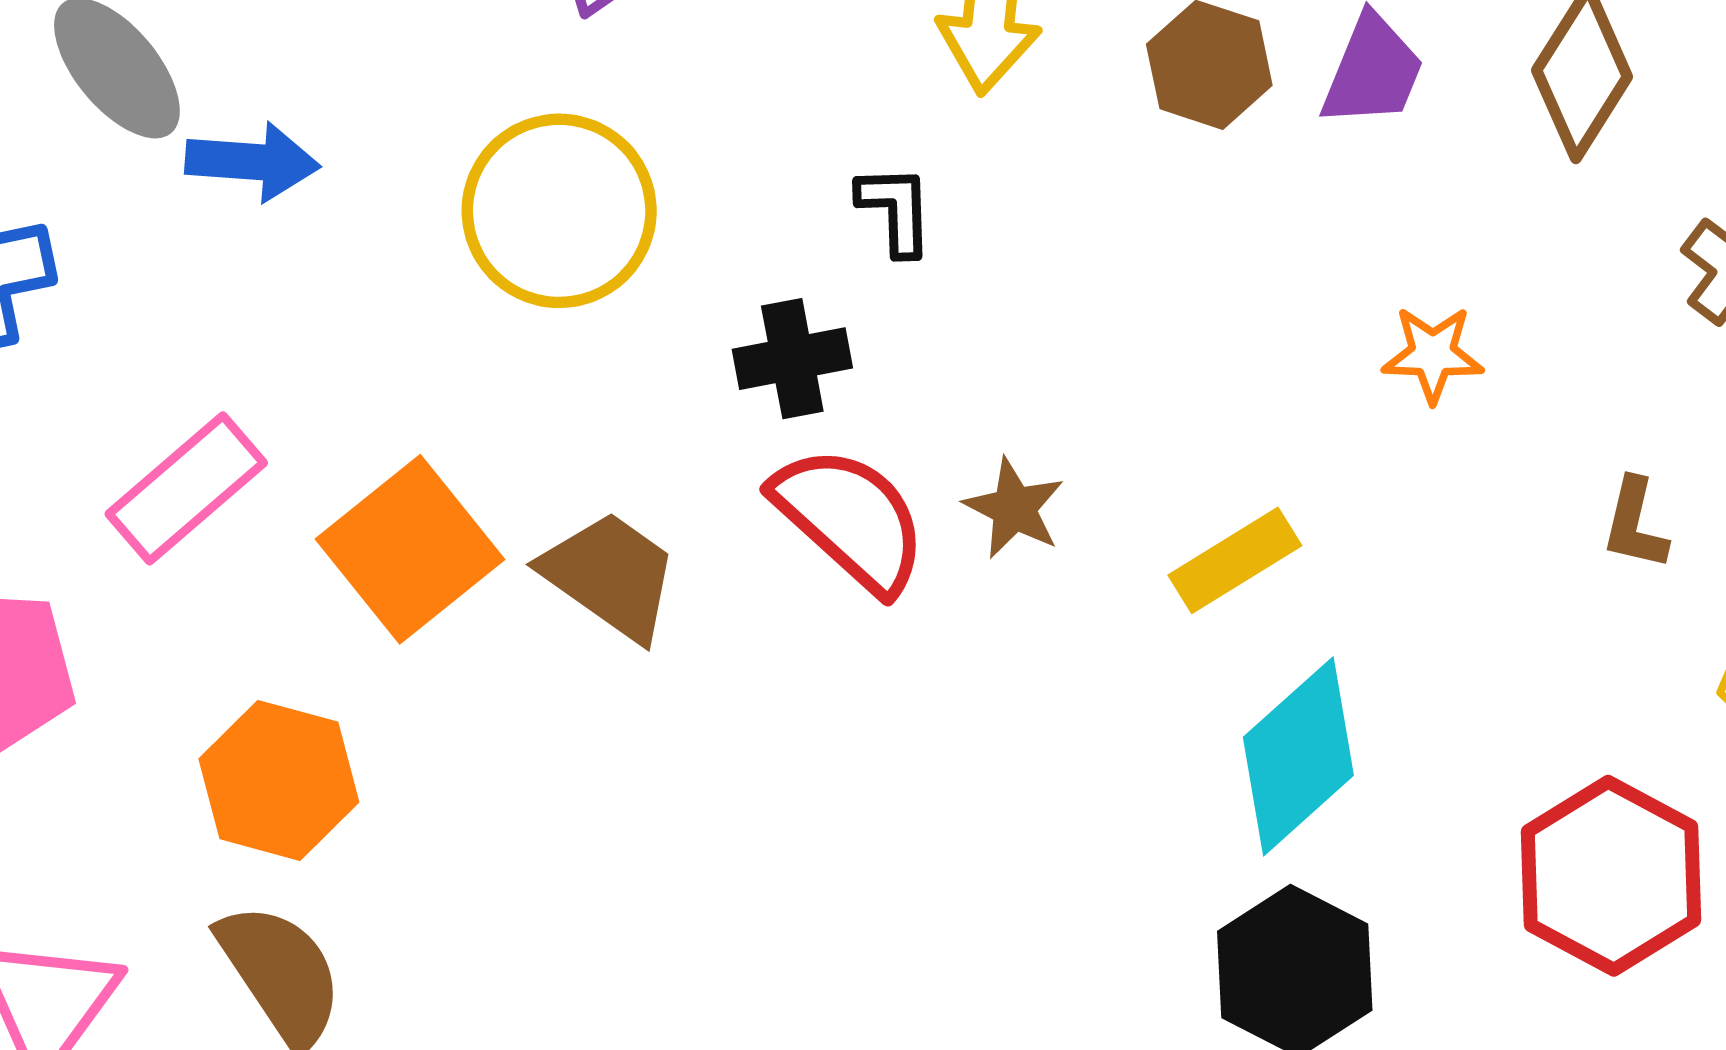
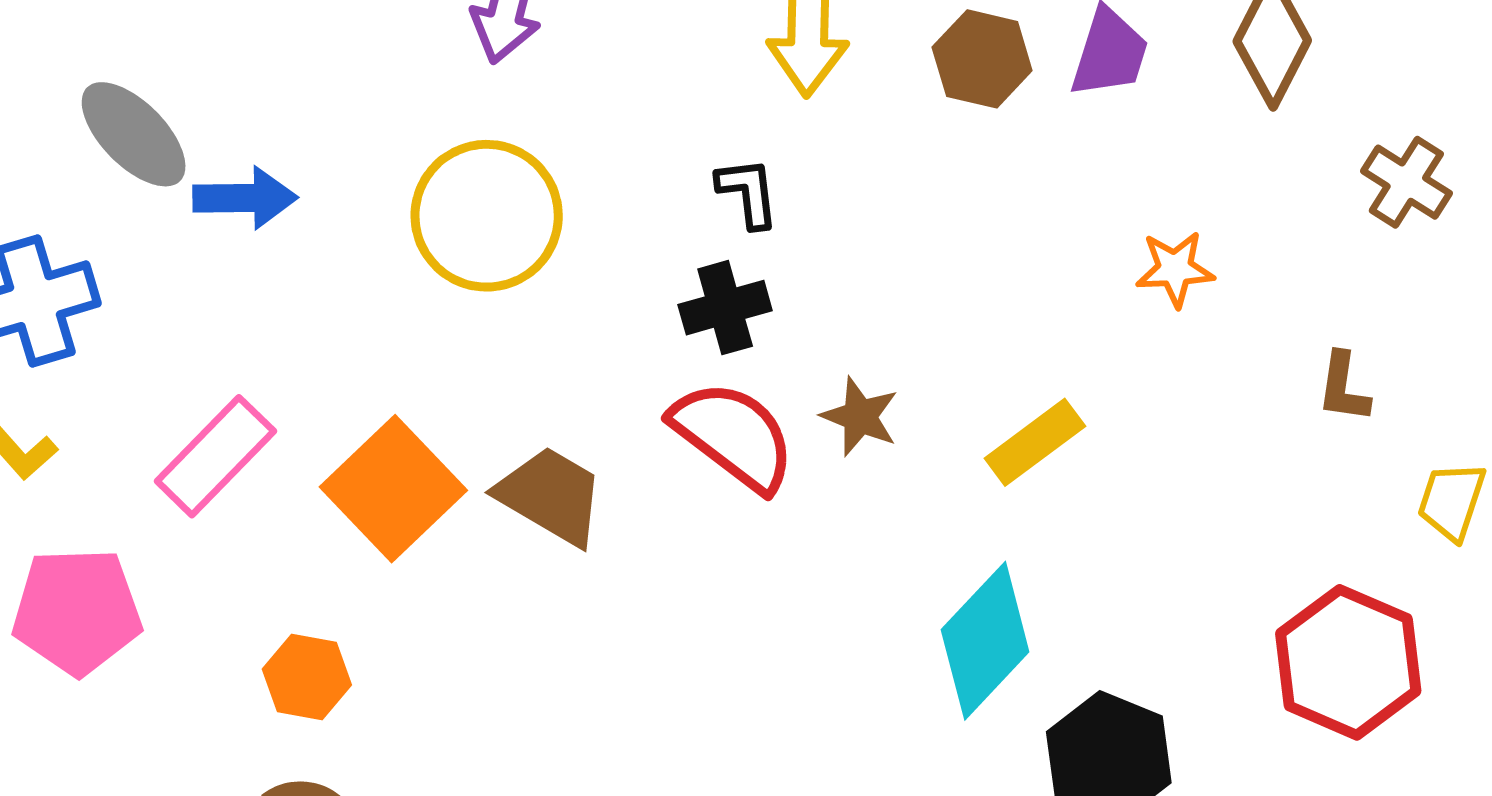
black cross: (792, 359) -> (725, 308), moved
cyan diamond: (1298, 756) -> (985, 641), moved
orange hexagon: (279, 780) -> (307, 677), size x0.7

